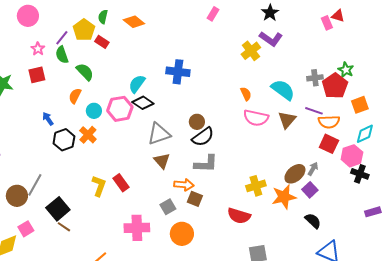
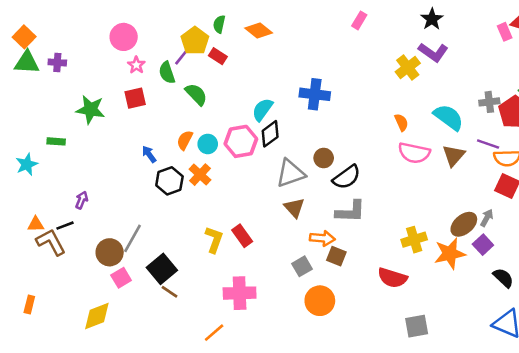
pink circle: (28, 16) -> (124, 37), moved
purple line: (62, 38) -> (182, 56), moved
orange semicircle: (75, 96) -> (185, 140), moved
black diamond: (143, 103) -> (270, 134), turned -70
brown circle: (197, 122) -> (324, 158), moved
black semicircle: (313, 221) -> (503, 278), moved
pink cross: (137, 228) -> (240, 293), moved
pink square: (26, 229) -> (121, 278), moved

